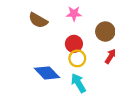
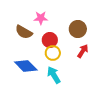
pink star: (74, 14) -> (41, 18), moved
brown semicircle: (38, 20) -> (24, 32), moved

